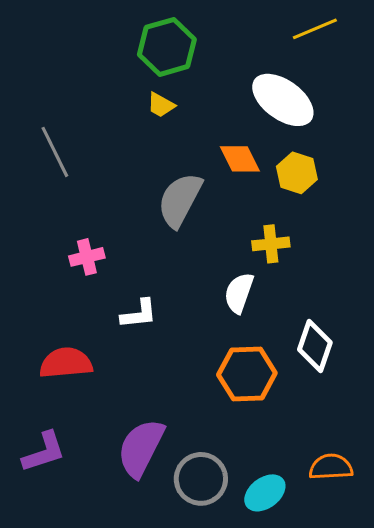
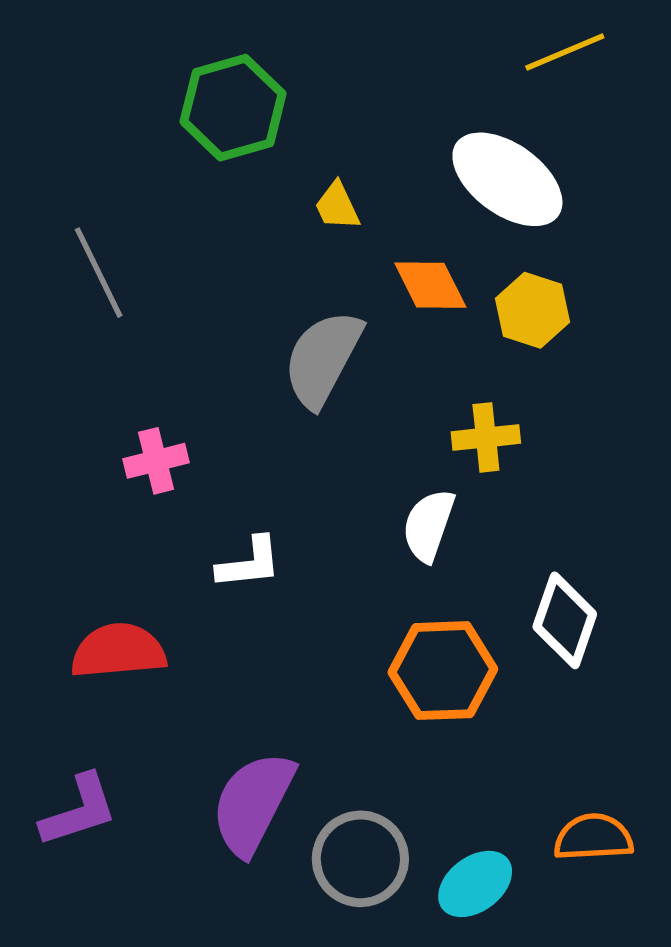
green hexagon: (167, 47) -> (233, 108), moved
yellow trapezoid: (161, 105) -> (337, 206), moved, turned 36

